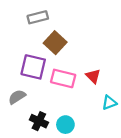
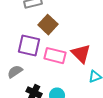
red triangle: (93, 76) -> (81, 54), size x1.5

